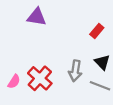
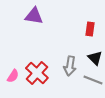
red rectangle: (97, 31) -> (90, 29), turned -32

